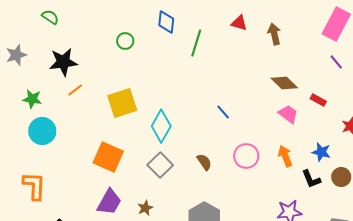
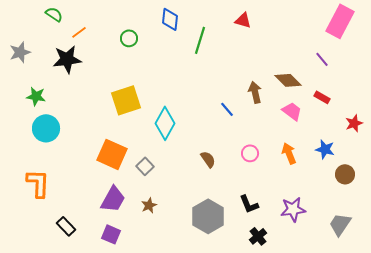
brown arrow: (274, 34) -> (255, 92), moved
purple line: (336, 62) -> (322, 59), moved
orange line: (75, 90) -> (79, 32), moved
pink circle: (246, 156) -> (250, 153), size x0.7
gray square: (160, 165) -> (145, 166), moved, size x0.7
black L-shape: (311, 179) -> (249, 204), moved

